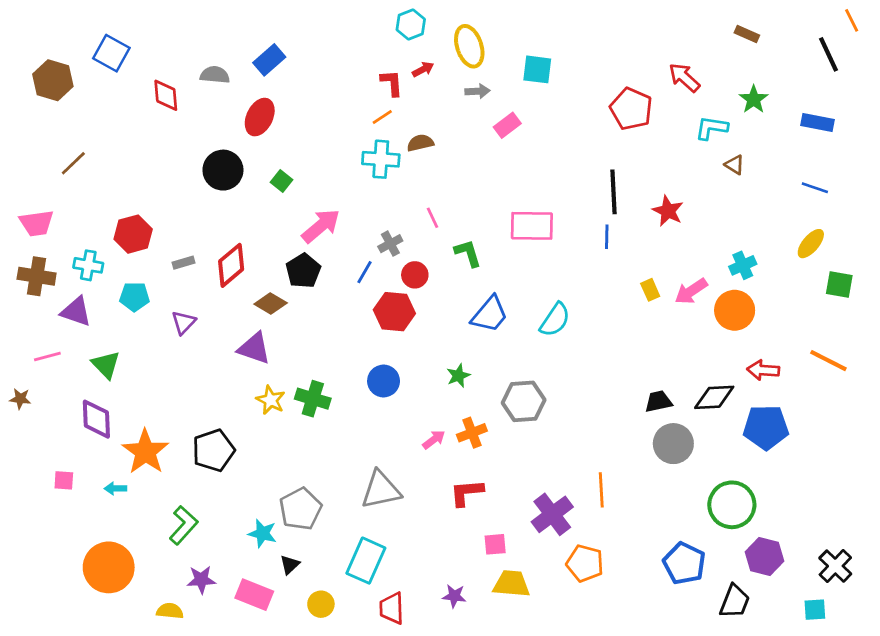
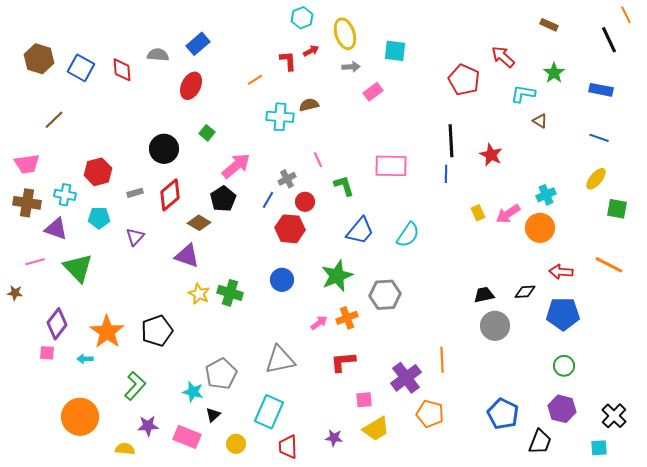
blue square: (111, 53) -> (81, 68), moved
orange line: (382, 117) -> (255, 80), moved
black circle: (223, 170) -> (164, 149), moved
green triangle: (106, 365) -> (78, 268), size x1.4
green star: (458, 376) -> (337, 276), size x1.8
black diamond: (714, 397) -> (525, 292), size x0.7
purple diamond: (96, 419) -> (57, 324), moved, turned 40
green circle: (732, 505) -> (564, 366), moved, size x0.6
yellow trapezoid: (511, 584) -> (376, 429), turned 144

